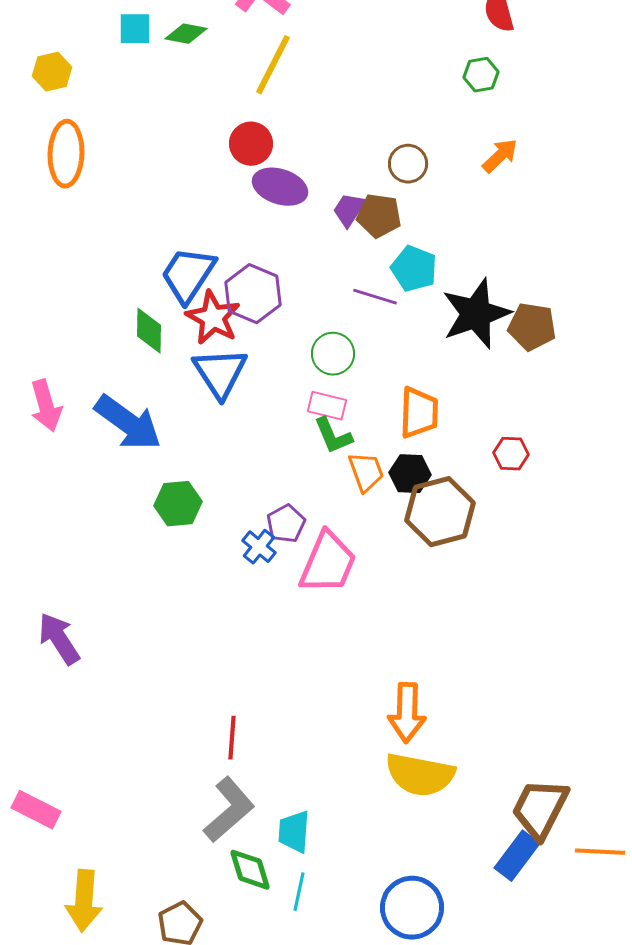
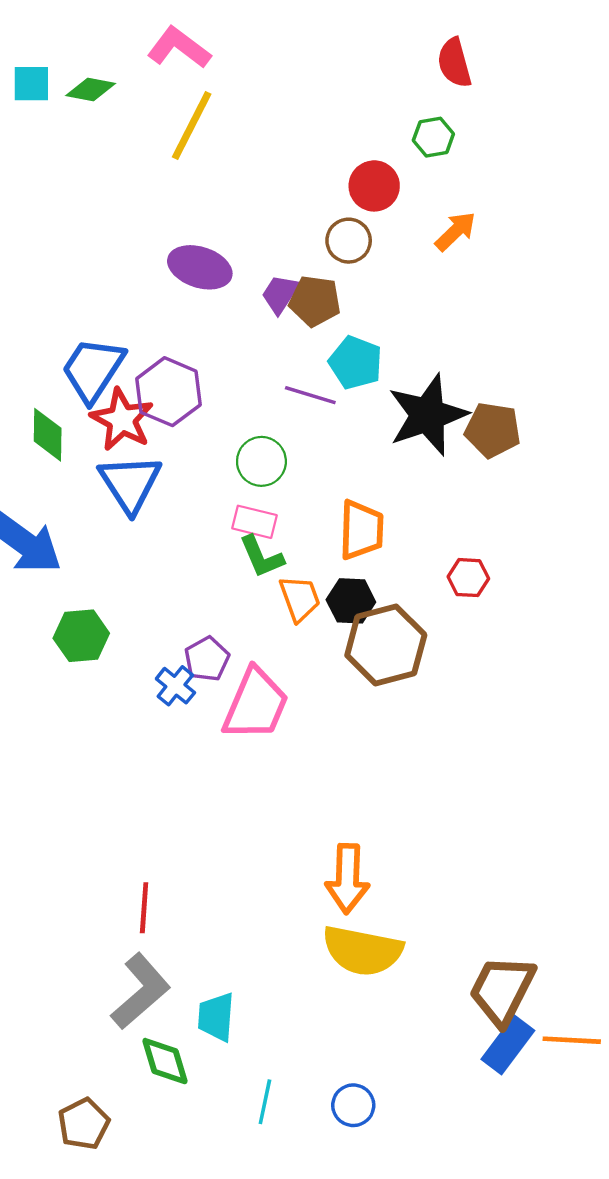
red circle: (251, 144) -> (374, 186), moved
blue rectangle: (517, 856) -> (508, 1045), moved
cyan line: (299, 892) -> (265, 1102), moved
blue circle: (412, 908) -> (353, 1105), size x0.6

